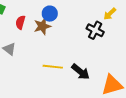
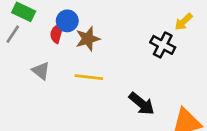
blue circle: (50, 14) -> (67, 21), moved
yellow line: (53, 67) -> (89, 77), moved

